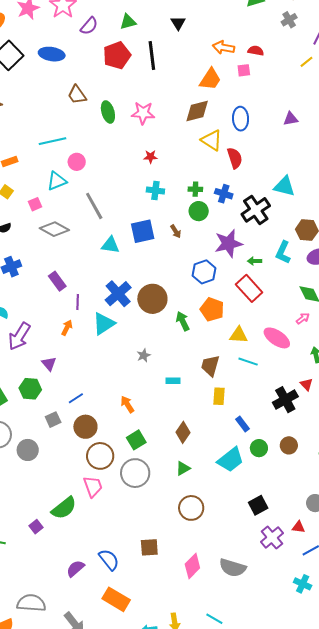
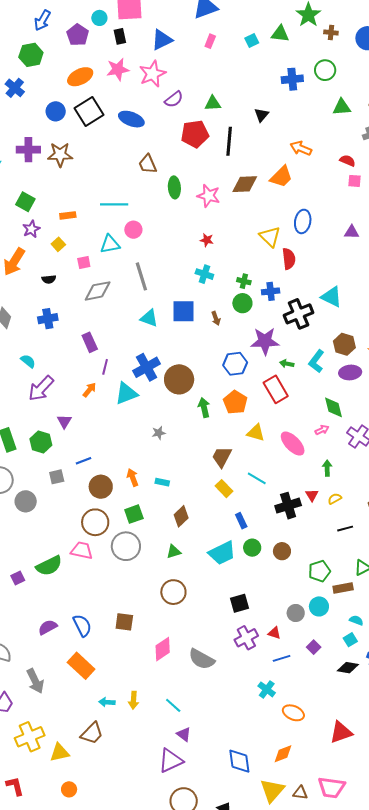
red semicircle: (256, 51) -> (348, 161), moved
pink square: (244, 70) -> (354, 181), moved
brown diamond: (197, 111) -> (245, 184), moved
blue cross: (224, 194) -> (271, 291), turned -36
gray diamond: (54, 229) -> (98, 291), turned -52
cyan line: (248, 362) -> (257, 478), moved
cyan rectangle: (173, 381) -> (162, 482), moved
yellow rectangle: (219, 396) -> (224, 489), turned -60
brown circle: (85, 427) -> (101, 487), moved
pink trapezoid: (93, 486) -> (82, 551), turned -70

